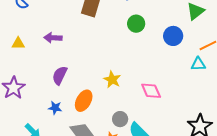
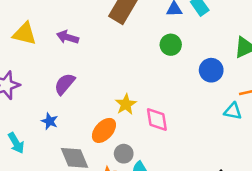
yellow triangle: (18, 43) -> (25, 34), size x1.5
pink diamond: (151, 91) -> (157, 119), moved
orange ellipse: (84, 101) -> (104, 130), moved

